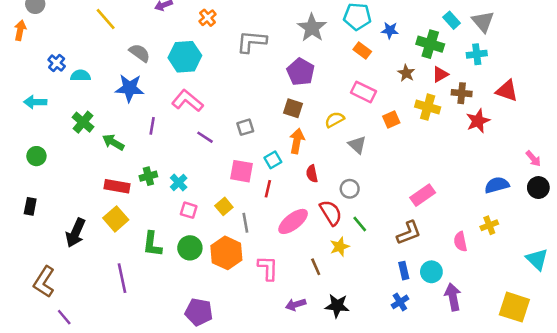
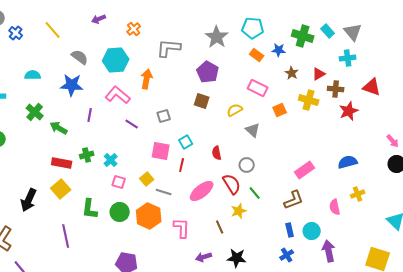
blue star: (390, 30) -> (279, 50), moved
green cross: (430, 44) -> (303, 36), moved
blue cross: (57, 63) -> (16, 33), moved
orange arrow: (297, 141) -> (147, 79), moved
blue semicircle: (497, 185) -> (348, 162), moved
gray line: (245, 223) -> (164, 192), turned -63

